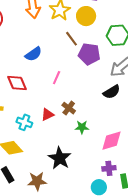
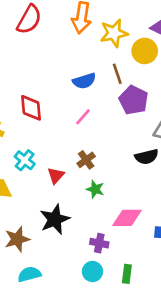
blue semicircle: (33, 54) -> (84, 81), moved
red triangle: (47, 115) -> (56, 175), moved, turned -40
purple cross: (109, 168) -> (99, 243), moved
brown star: (37, 181) -> (17, 239), turned -30

